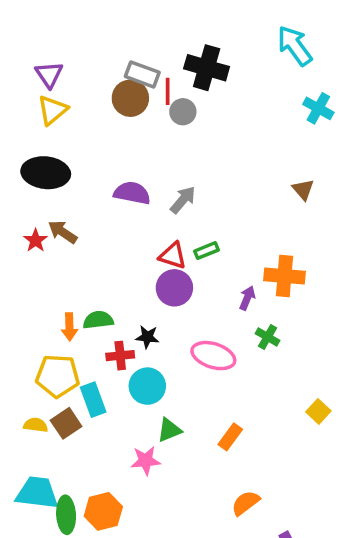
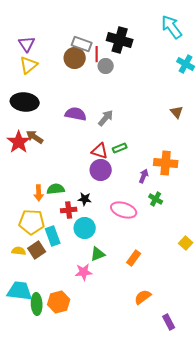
red star: (36, 240) -> (19, 142), size x1.6

